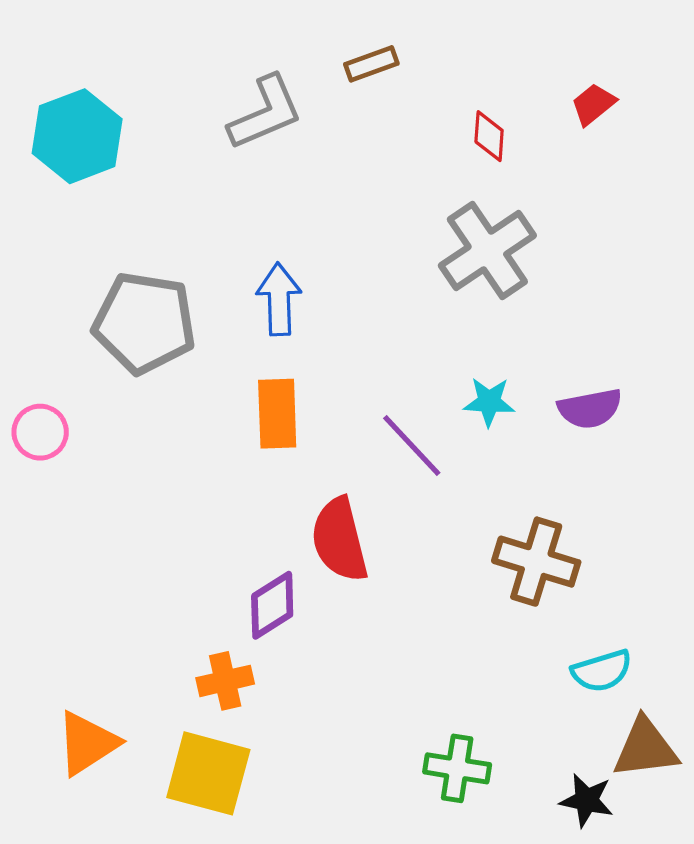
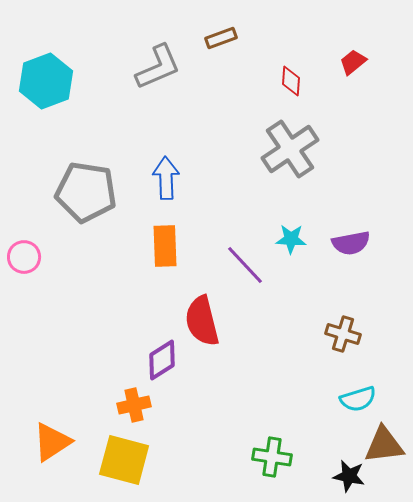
brown cross: (536, 562) -> (343, 334), moved, size x0.7

